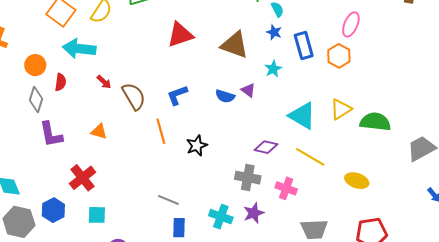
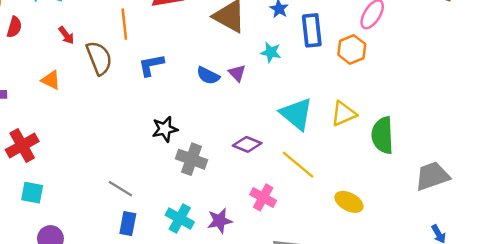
cyan star: (273, 69) -> (271, 52), turned 30
green semicircle: (375, 122) -> (382, 135), turned -108
orange triangle: (99, 131) -> (51, 80), moved
orange line: (161, 131) -> (124, 24), moved
gray cross: (248, 178) -> (192, 159), moved

